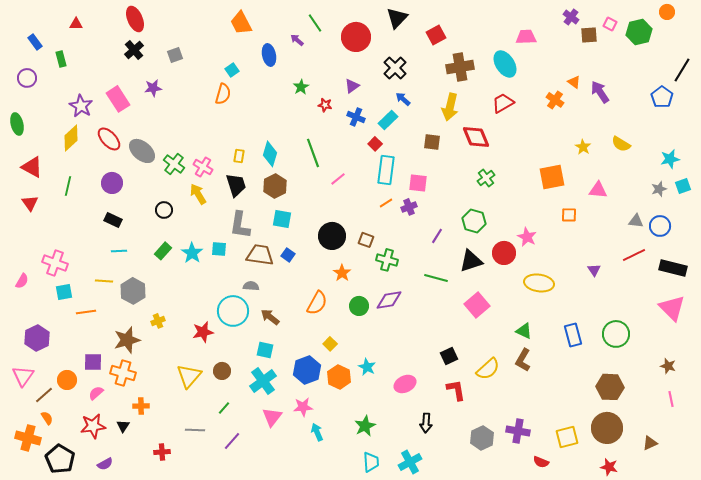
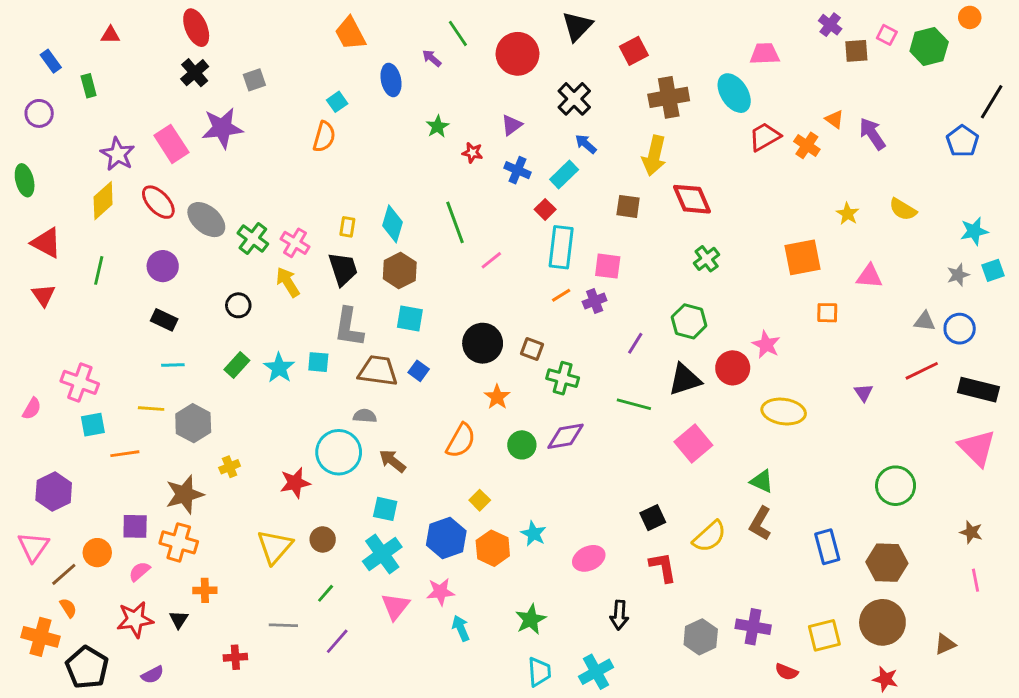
purple star: (153, 88) -> (222, 128), size x1.6
red trapezoid: (503, 103) -> (765, 137), moved
blue rectangle: (573, 335) -> (827, 547), moved

